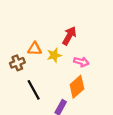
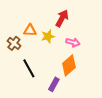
brown cross: (17, 63) -> (14, 43), turned -32

